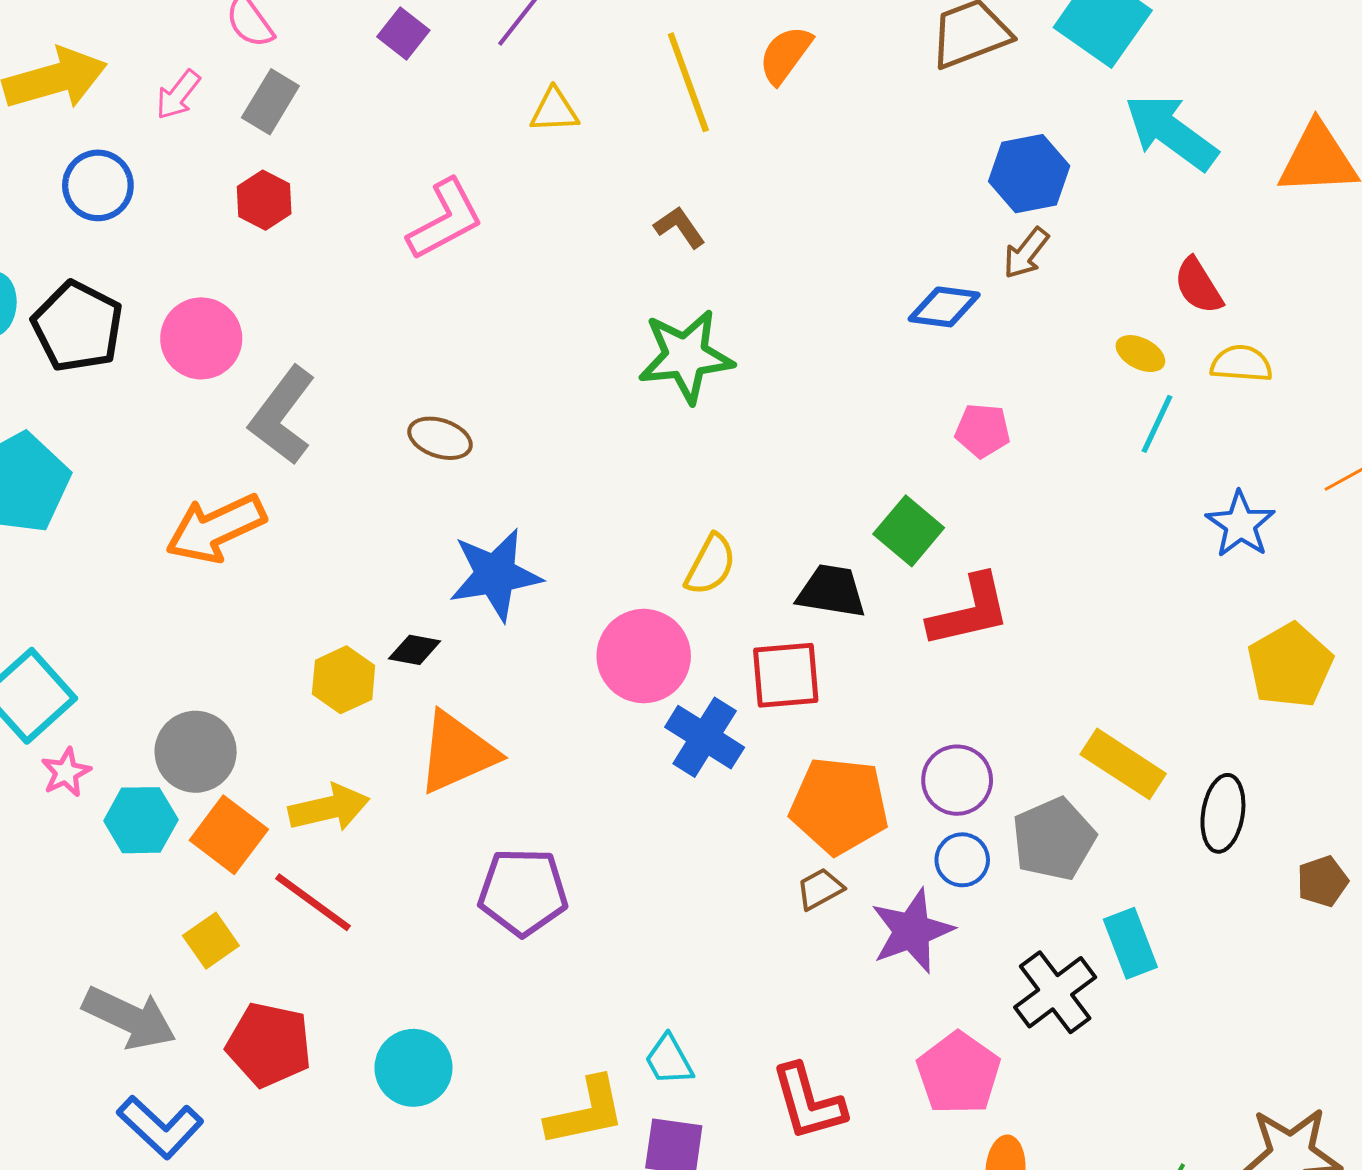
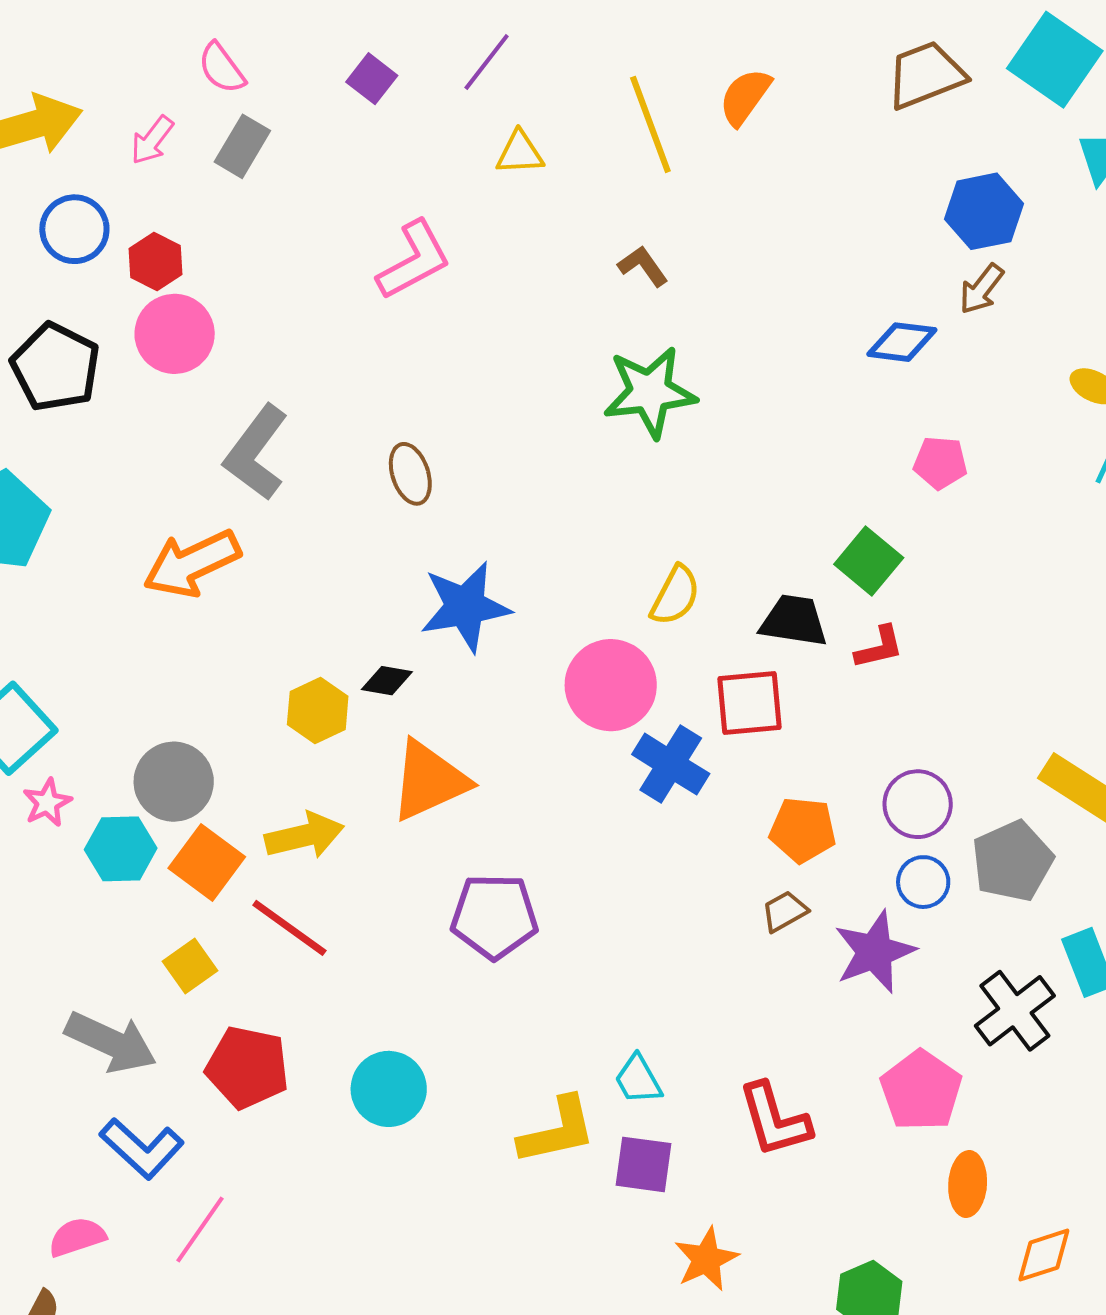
red hexagon: (264, 200) -> (155, 262), moved
pink circle: (201, 338) -> (175, 334), moved
brown ellipse: (440, 438) -> (410, 474), turned 54
red L-shape: (969, 611) -> (879, 647), moved, size x0.6
orange pentagon: (839, 806) -> (803, 830), size x0.7

